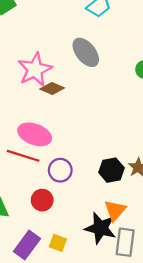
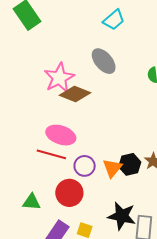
brown diamond: (52, 88) -> (75, 94), size x1.4
red circle: (42, 200) -> (69, 193), size x1.4
orange triangle: (115, 210) -> (112, 168), moved

